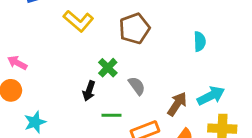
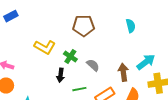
yellow L-shape: (78, 21) -> (45, 47), moved
brown pentagon: (134, 28) -> (84, 26), turned 30
brown arrow: (177, 104) -> (123, 72), turned -30

